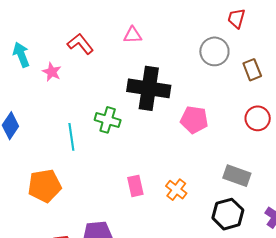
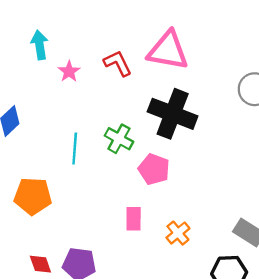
pink triangle: (133, 35) -> (168, 51), size x2.0
red L-shape: (80, 44) -> (118, 63), moved
pink pentagon: (194, 120) -> (154, 169), moved

